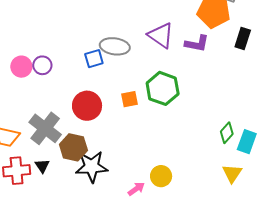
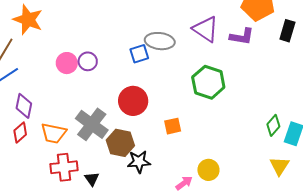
orange square: (130, 99) -> (173, 126), moved
black triangle: (42, 166) -> (92, 179), moved
black star: (92, 167) -> (139, 162), size x0.7

